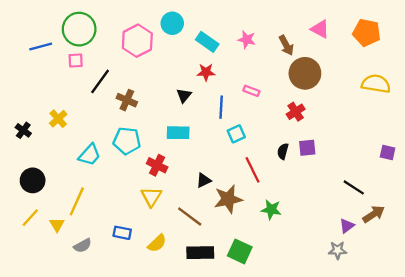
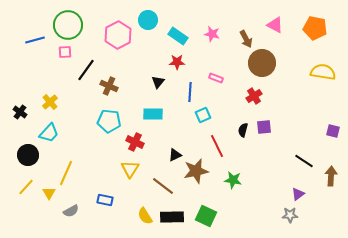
cyan trapezoid: (90, 155) -> (49, 133), moved
brown arrow: (374, 214) -> (331, 176), moved, turned -54
yellow semicircle: (157, 243) -> (145, 216), moved, turned 102

